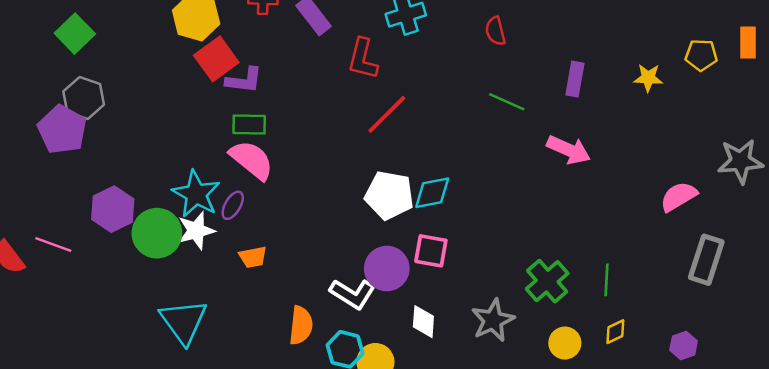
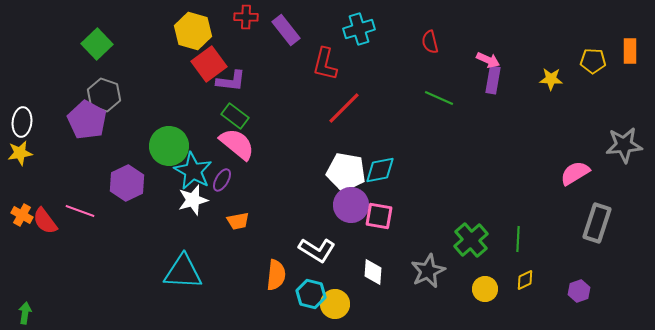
green rectangle: (249, 125) -> (235, 116), turned 36
pink arrow: (569, 150) -> (488, 60), moved, size x0.7
green circle: (157, 233) -> (169, 146), moved
purple circle: (387, 269) -> (351, 205), moved
cyan triangle: (183, 322) -> (183, 272), turned -51

